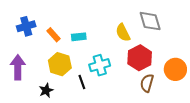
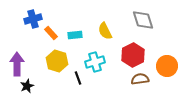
blue cross: (26, 26) -> (33, 19), moved
yellow semicircle: (123, 33) -> (105, 31), moved
brown semicircle: (147, 83) -> (140, 79), turned 66
black star: (46, 90) -> (27, 86), moved

